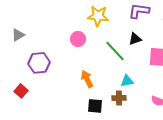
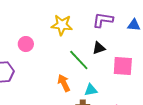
pink circle: (78, 39) -> (26, 44), moved
orange arrow: (87, 79) -> (64, 83), moved

